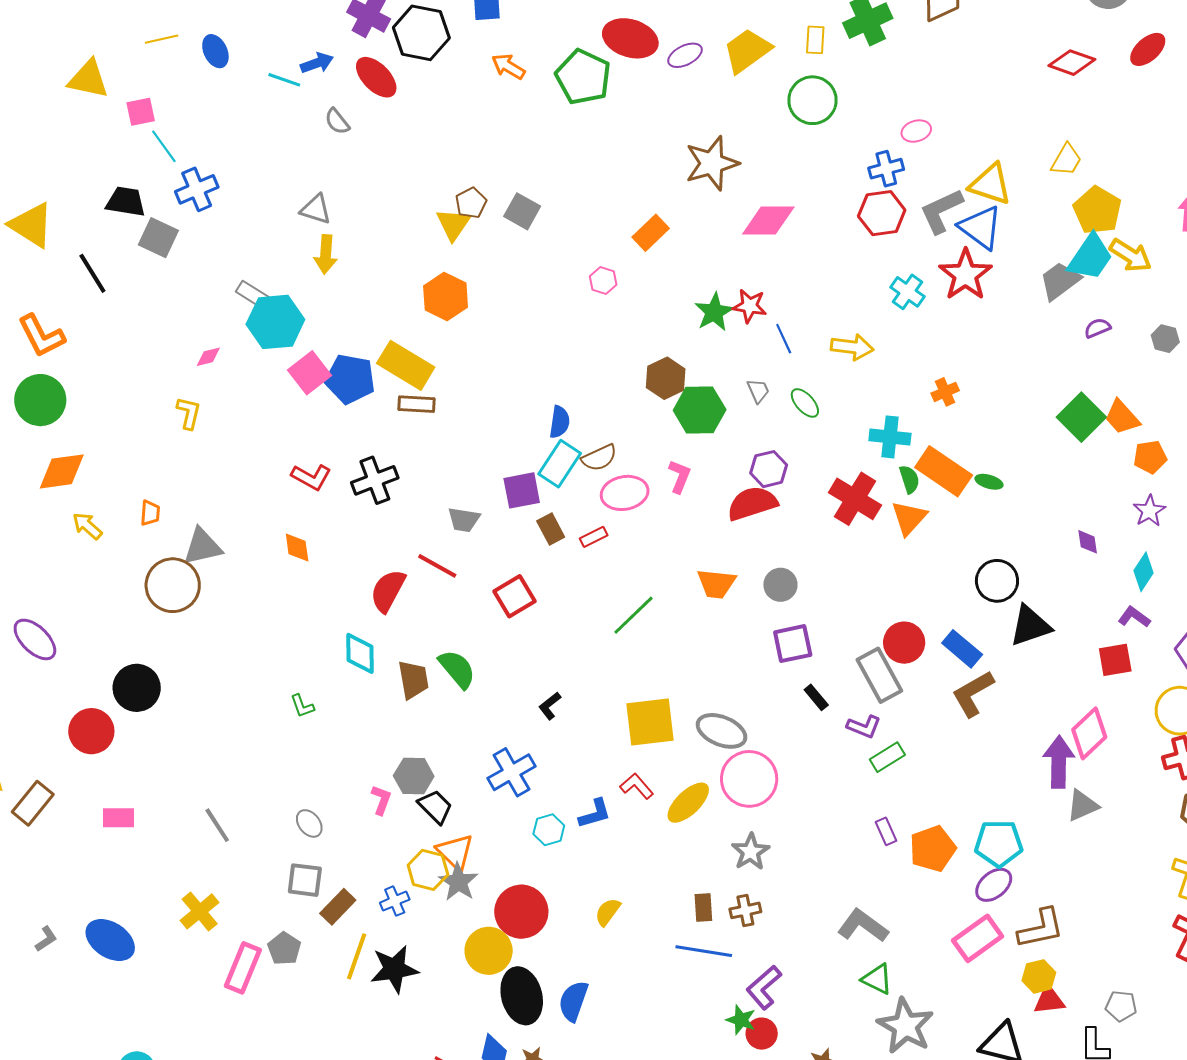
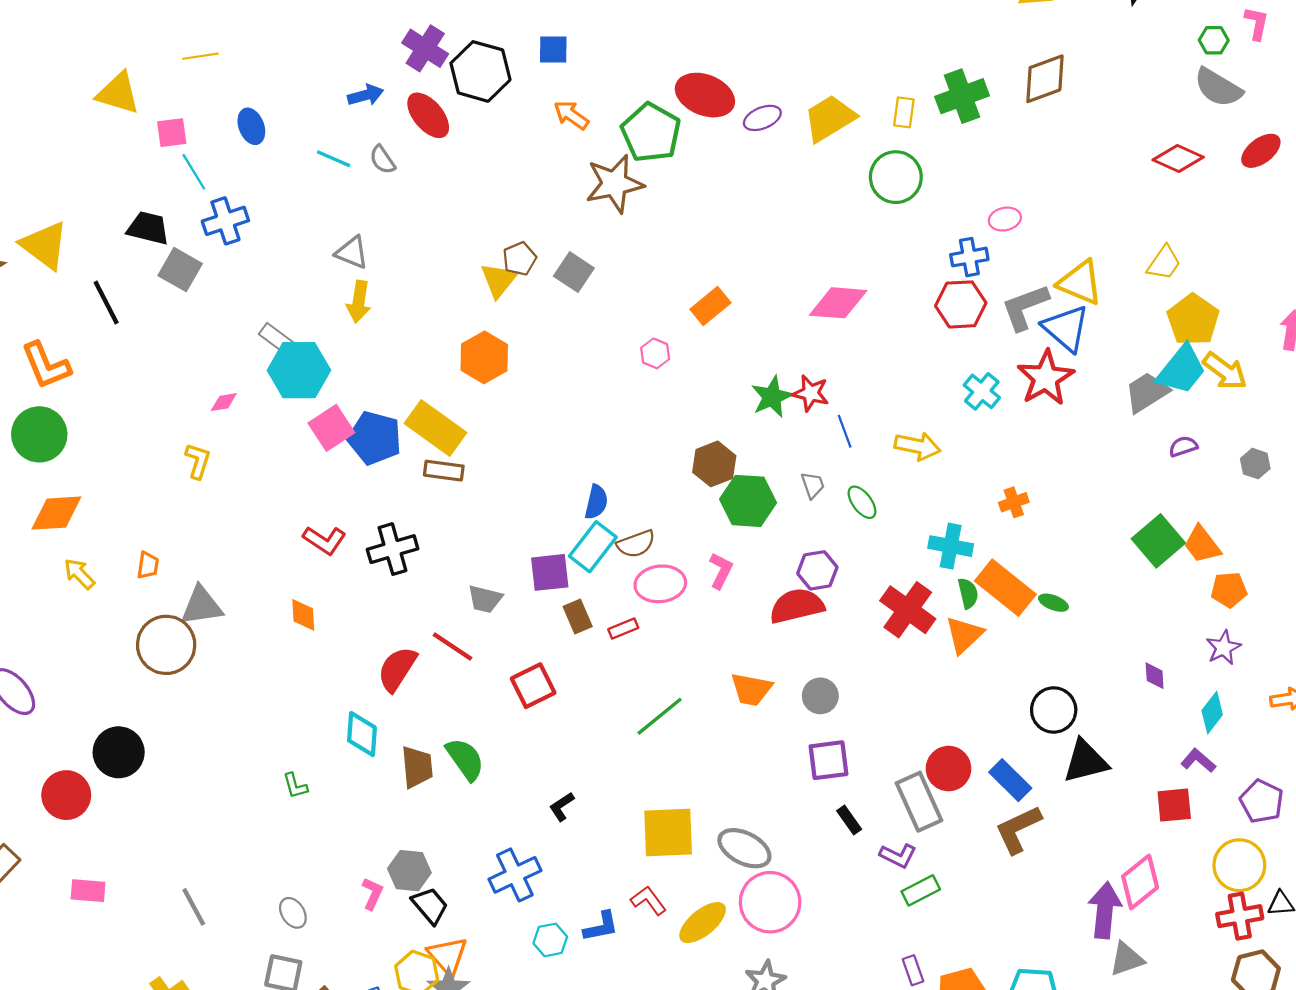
blue ellipse: (215, 51) -> (251, 126), moved
cyan line: (284, 80) -> (334, 159), moved
brown star: (712, 163) -> (615, 184), moved

